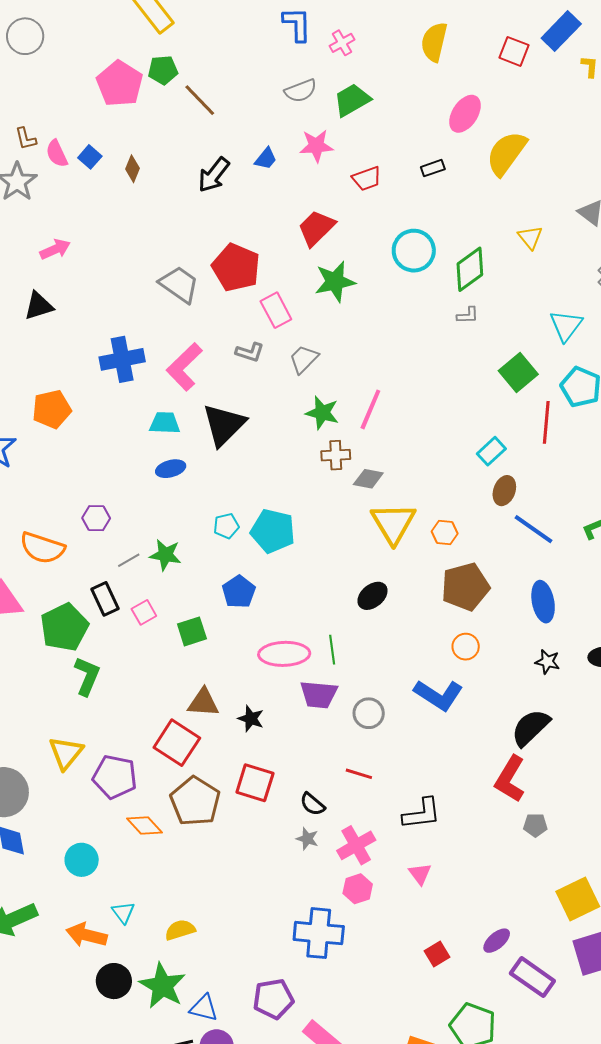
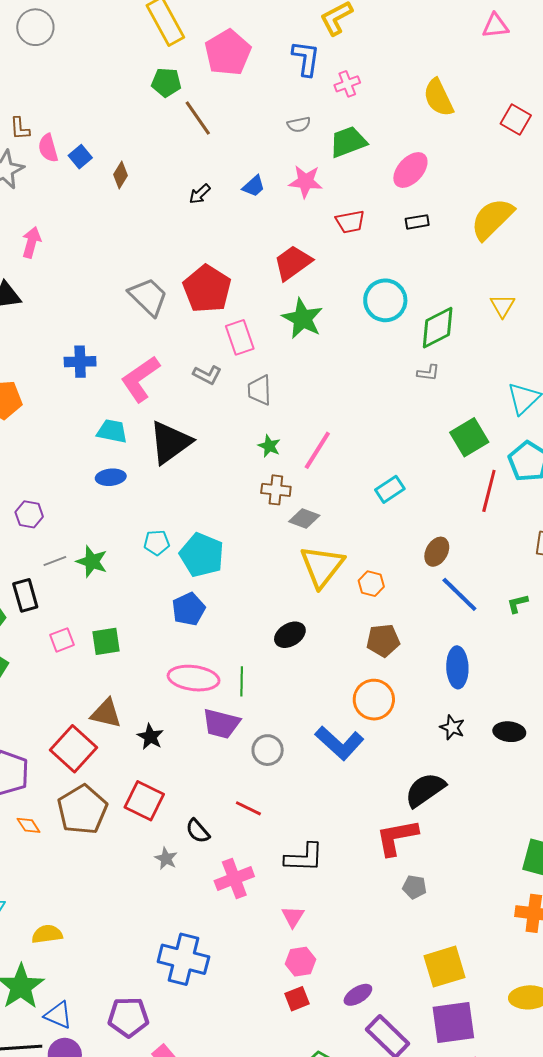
yellow semicircle: (434, 42) -> (438, 98), turned -48
pink pentagon: (120, 84) -> (228, 53), moved
gray semicircle: (301, 91) -> (299, 125), size x0.7
pink ellipse: (465, 114) -> (410, 170), moved
black arrow: (214, 175) -> (200, 194), size x0.6
pink arrow: (55, 249) -> (31, 242), turned -60
green star: (335, 282) -> (303, 319), turned 30
blue cross: (122, 359) -> (80, 362), size x0.7
gray trapezoid: (304, 359) -> (260, 390), turned -56
green star: (322, 413) -> (269, 446), size x0.7
cyan rectangle: (491, 451) -> (390, 489), moved
brown pentagon: (465, 587) -> (383, 640), size x0.7
blue pentagon: (239, 592) -> (189, 609), moved
pink square: (144, 612) -> (62, 640), moved
orange circle: (466, 647) -> (374, 700), size x1.5
red L-shape: (510, 779) -> (397, 837), turned 39
orange diamond: (145, 825) -> (29, 825), size x0.7
gray star: (307, 839) -> (166, 858), moved
pink hexagon: (358, 889) -> (300, 962), moved

